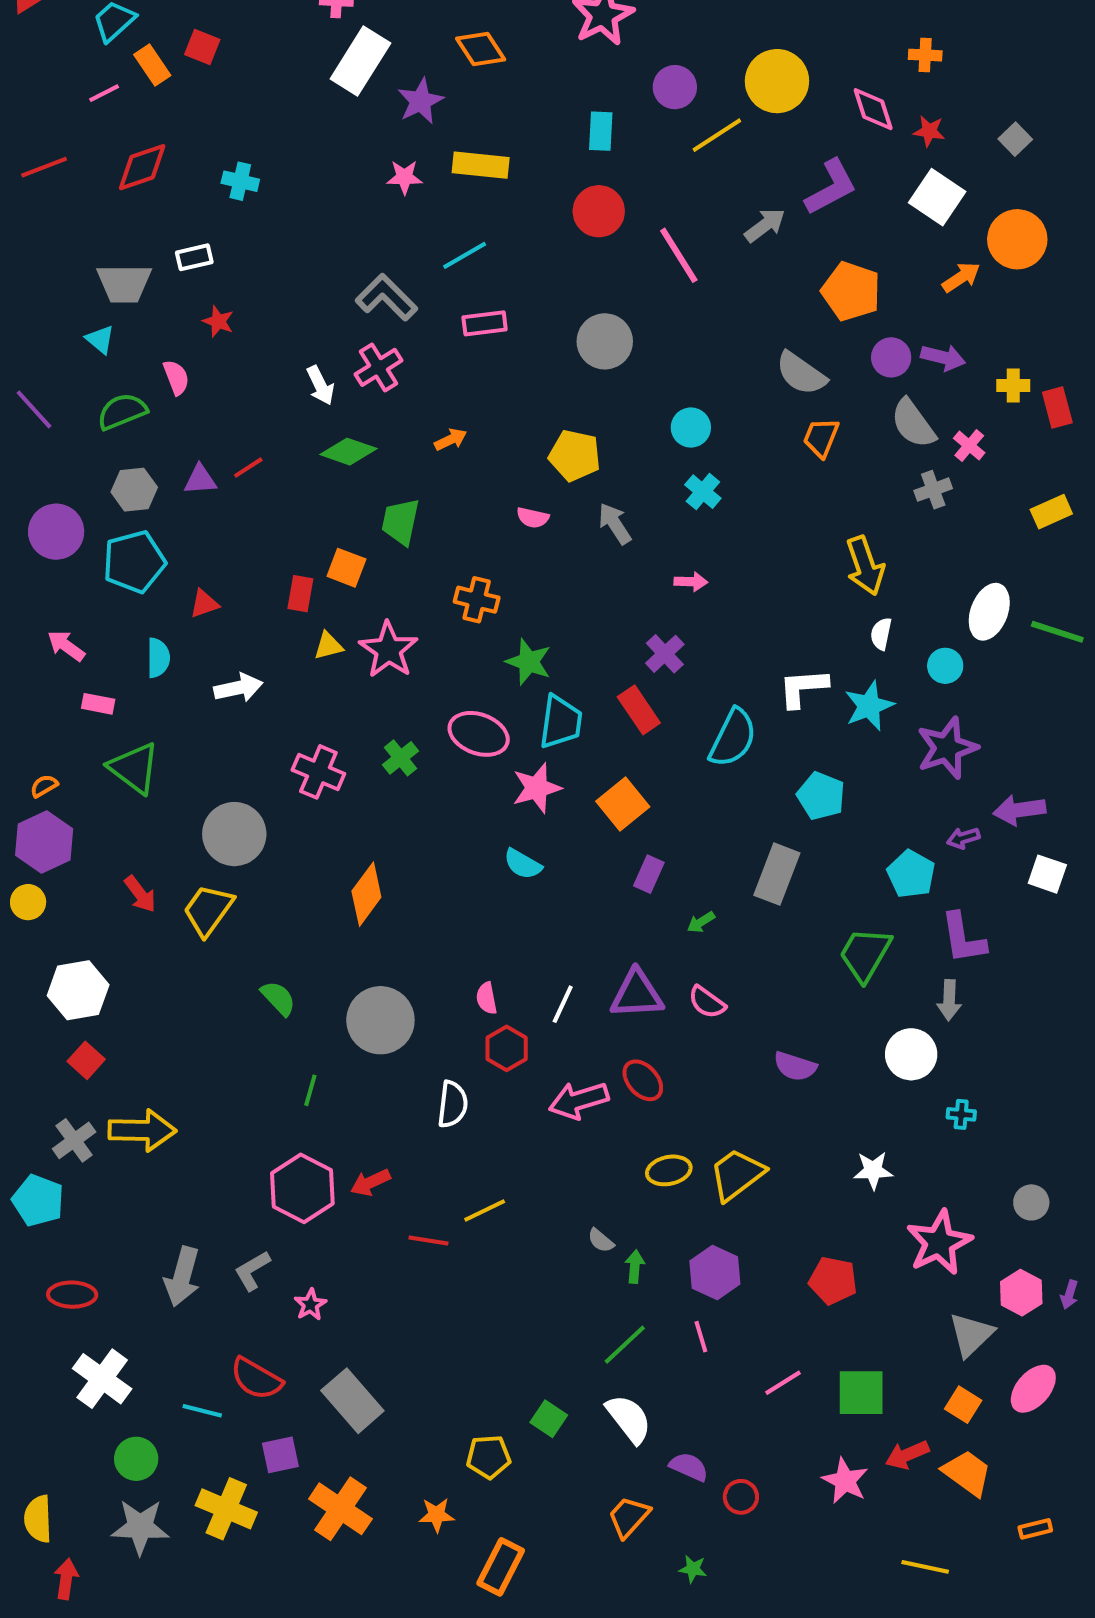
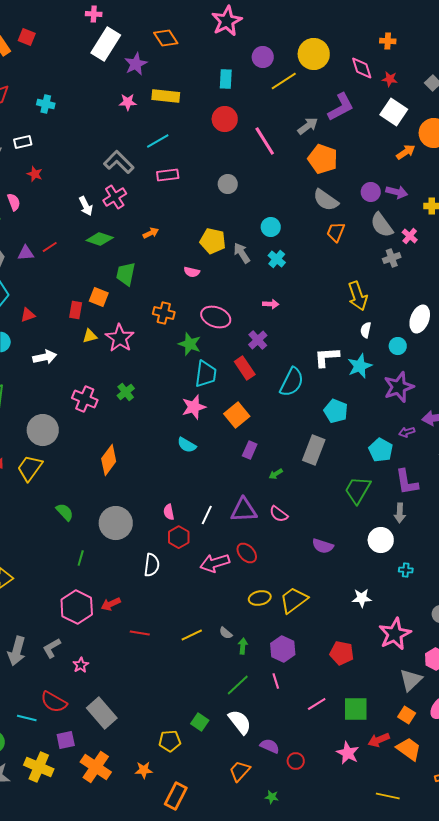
orange pentagon: (851, 291) -> (323, 159), moved
gray circle: (605, 341) -> (228, 184), size x0.7
gray arrow: (615, 524) -> (242, 253), moved
pink ellipse: (479, 734) -> (216, 317), moved
yellow line: (485, 1210) -> (192, 635), moved

